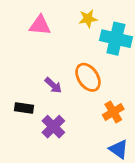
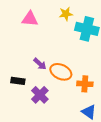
orange ellipse: (88, 77) -> (61, 72), moved, turned -30
orange cross: (113, 112) -> (85, 84), turned 35

